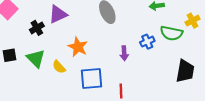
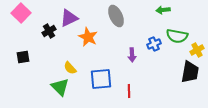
yellow cross: (193, 21) -> (197, 50), moved
orange star: (78, 47) -> (88, 37), moved
green triangle: (36, 58) -> (60, 87), moved

